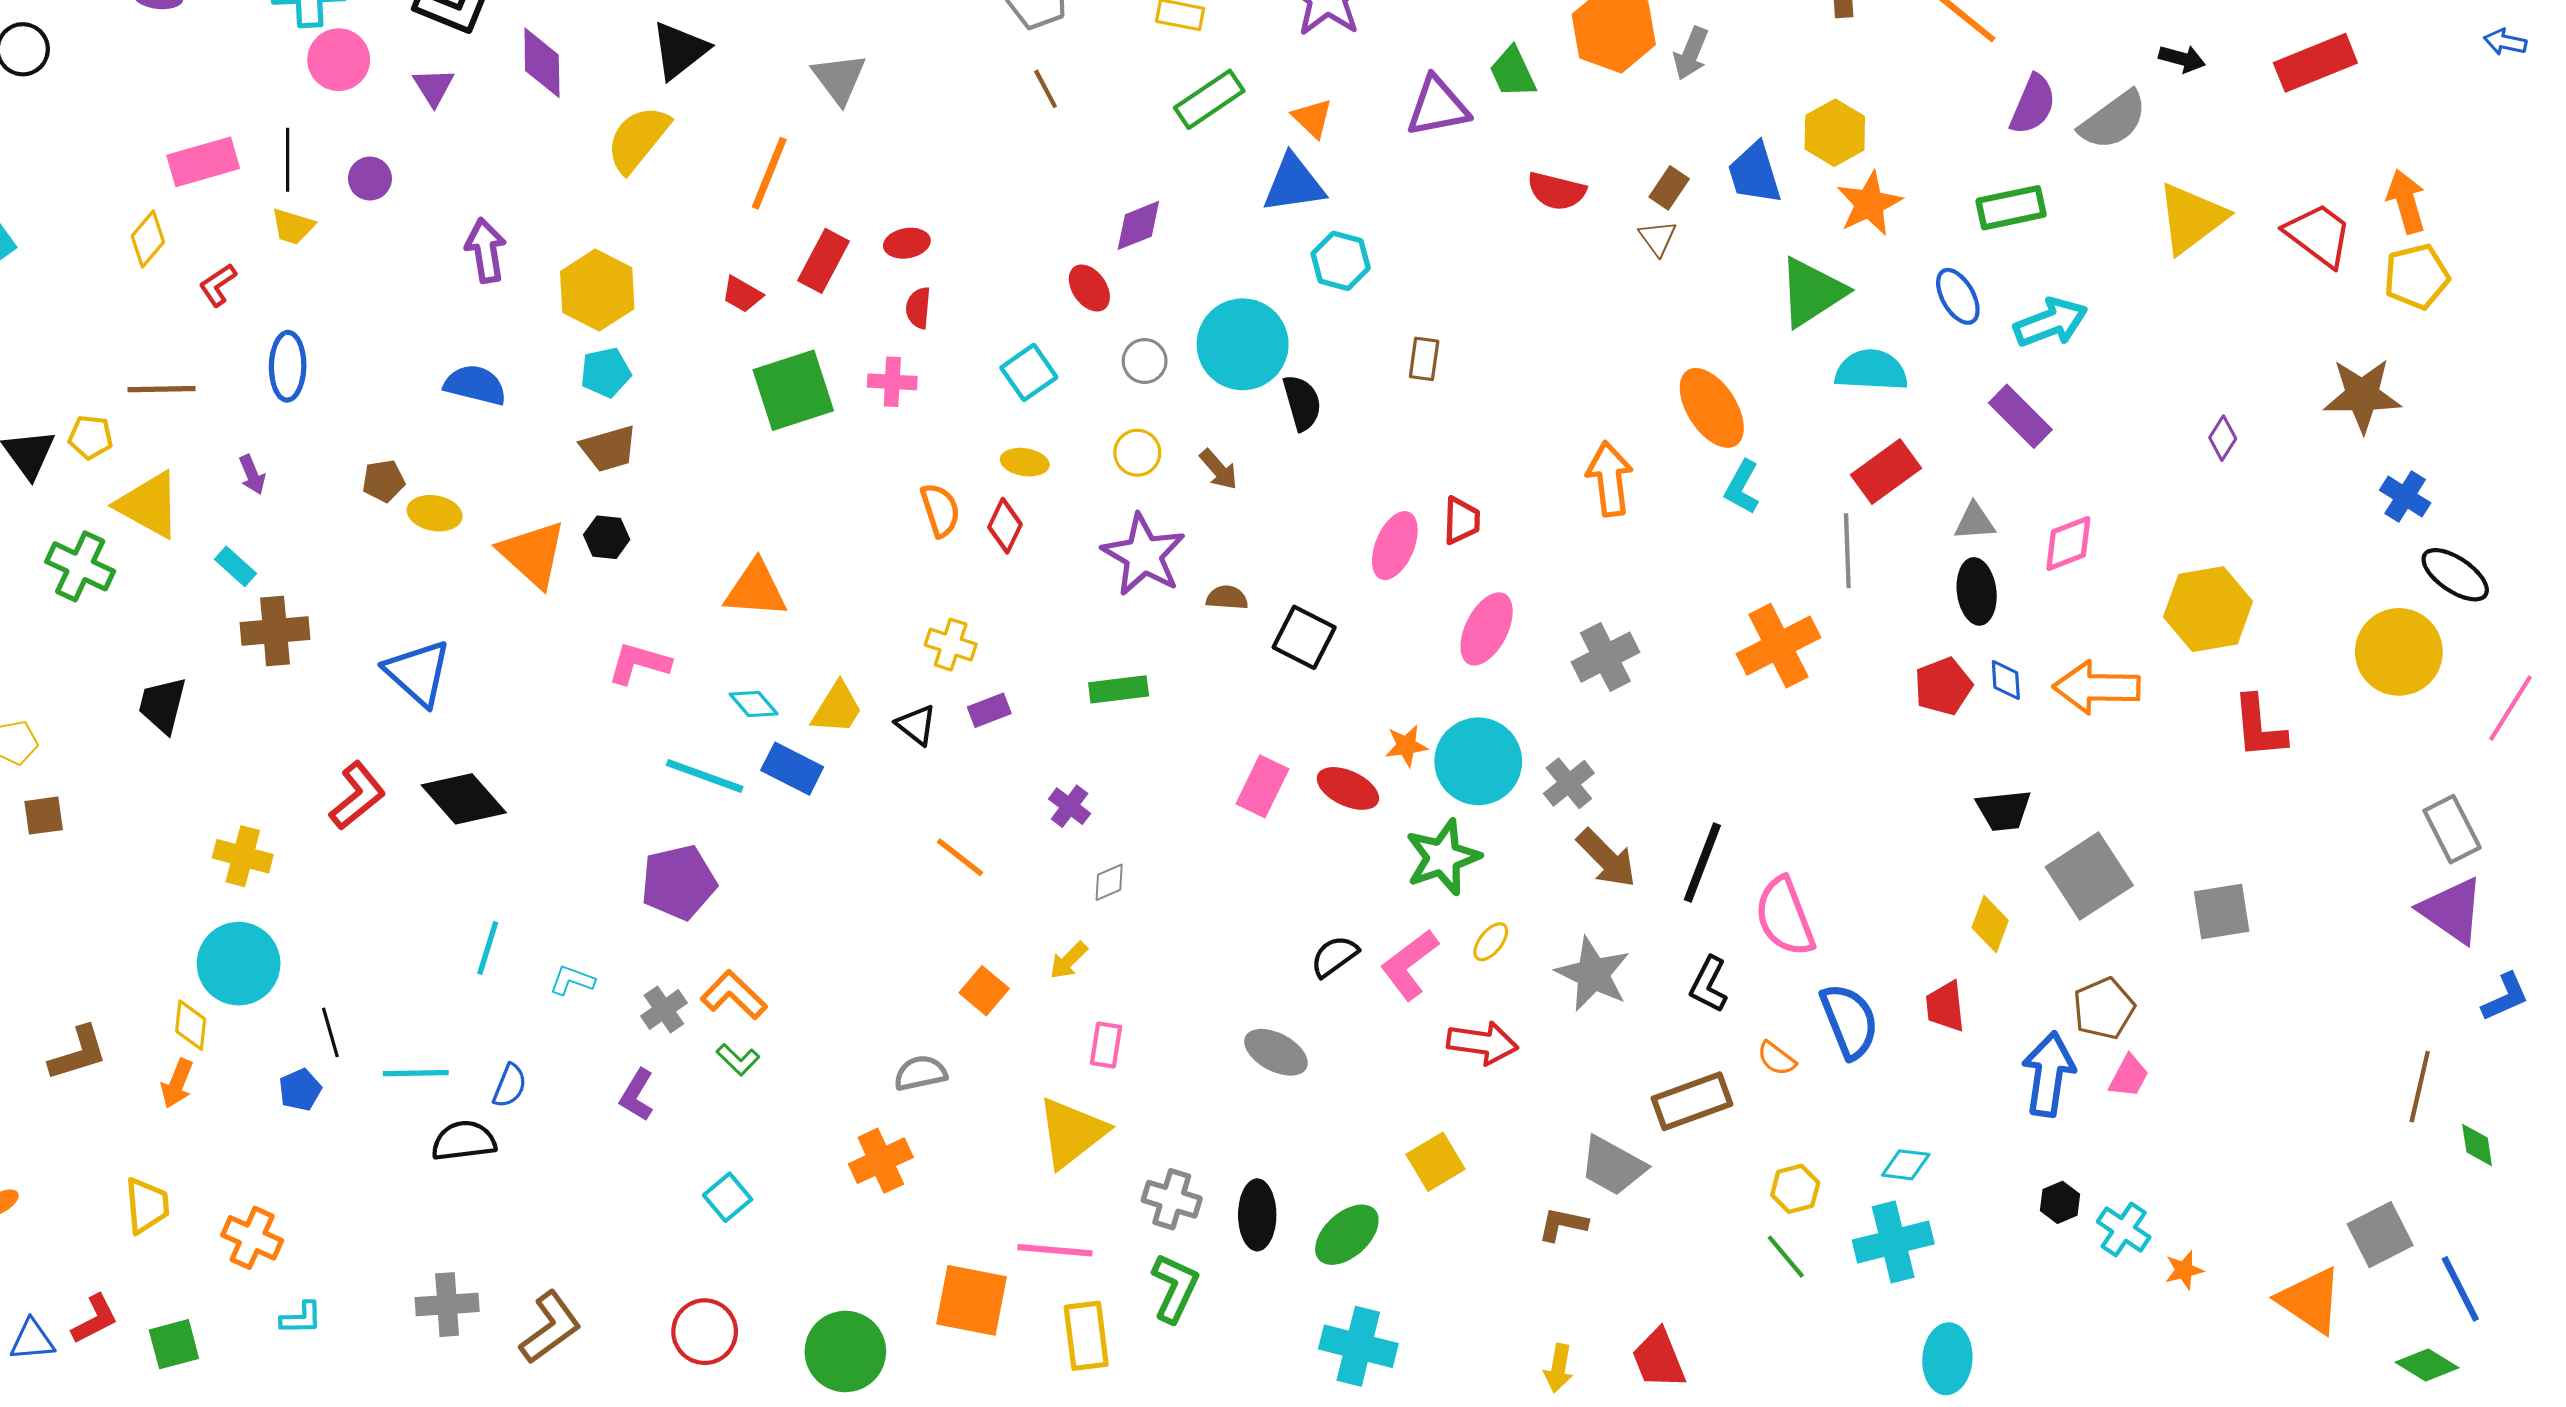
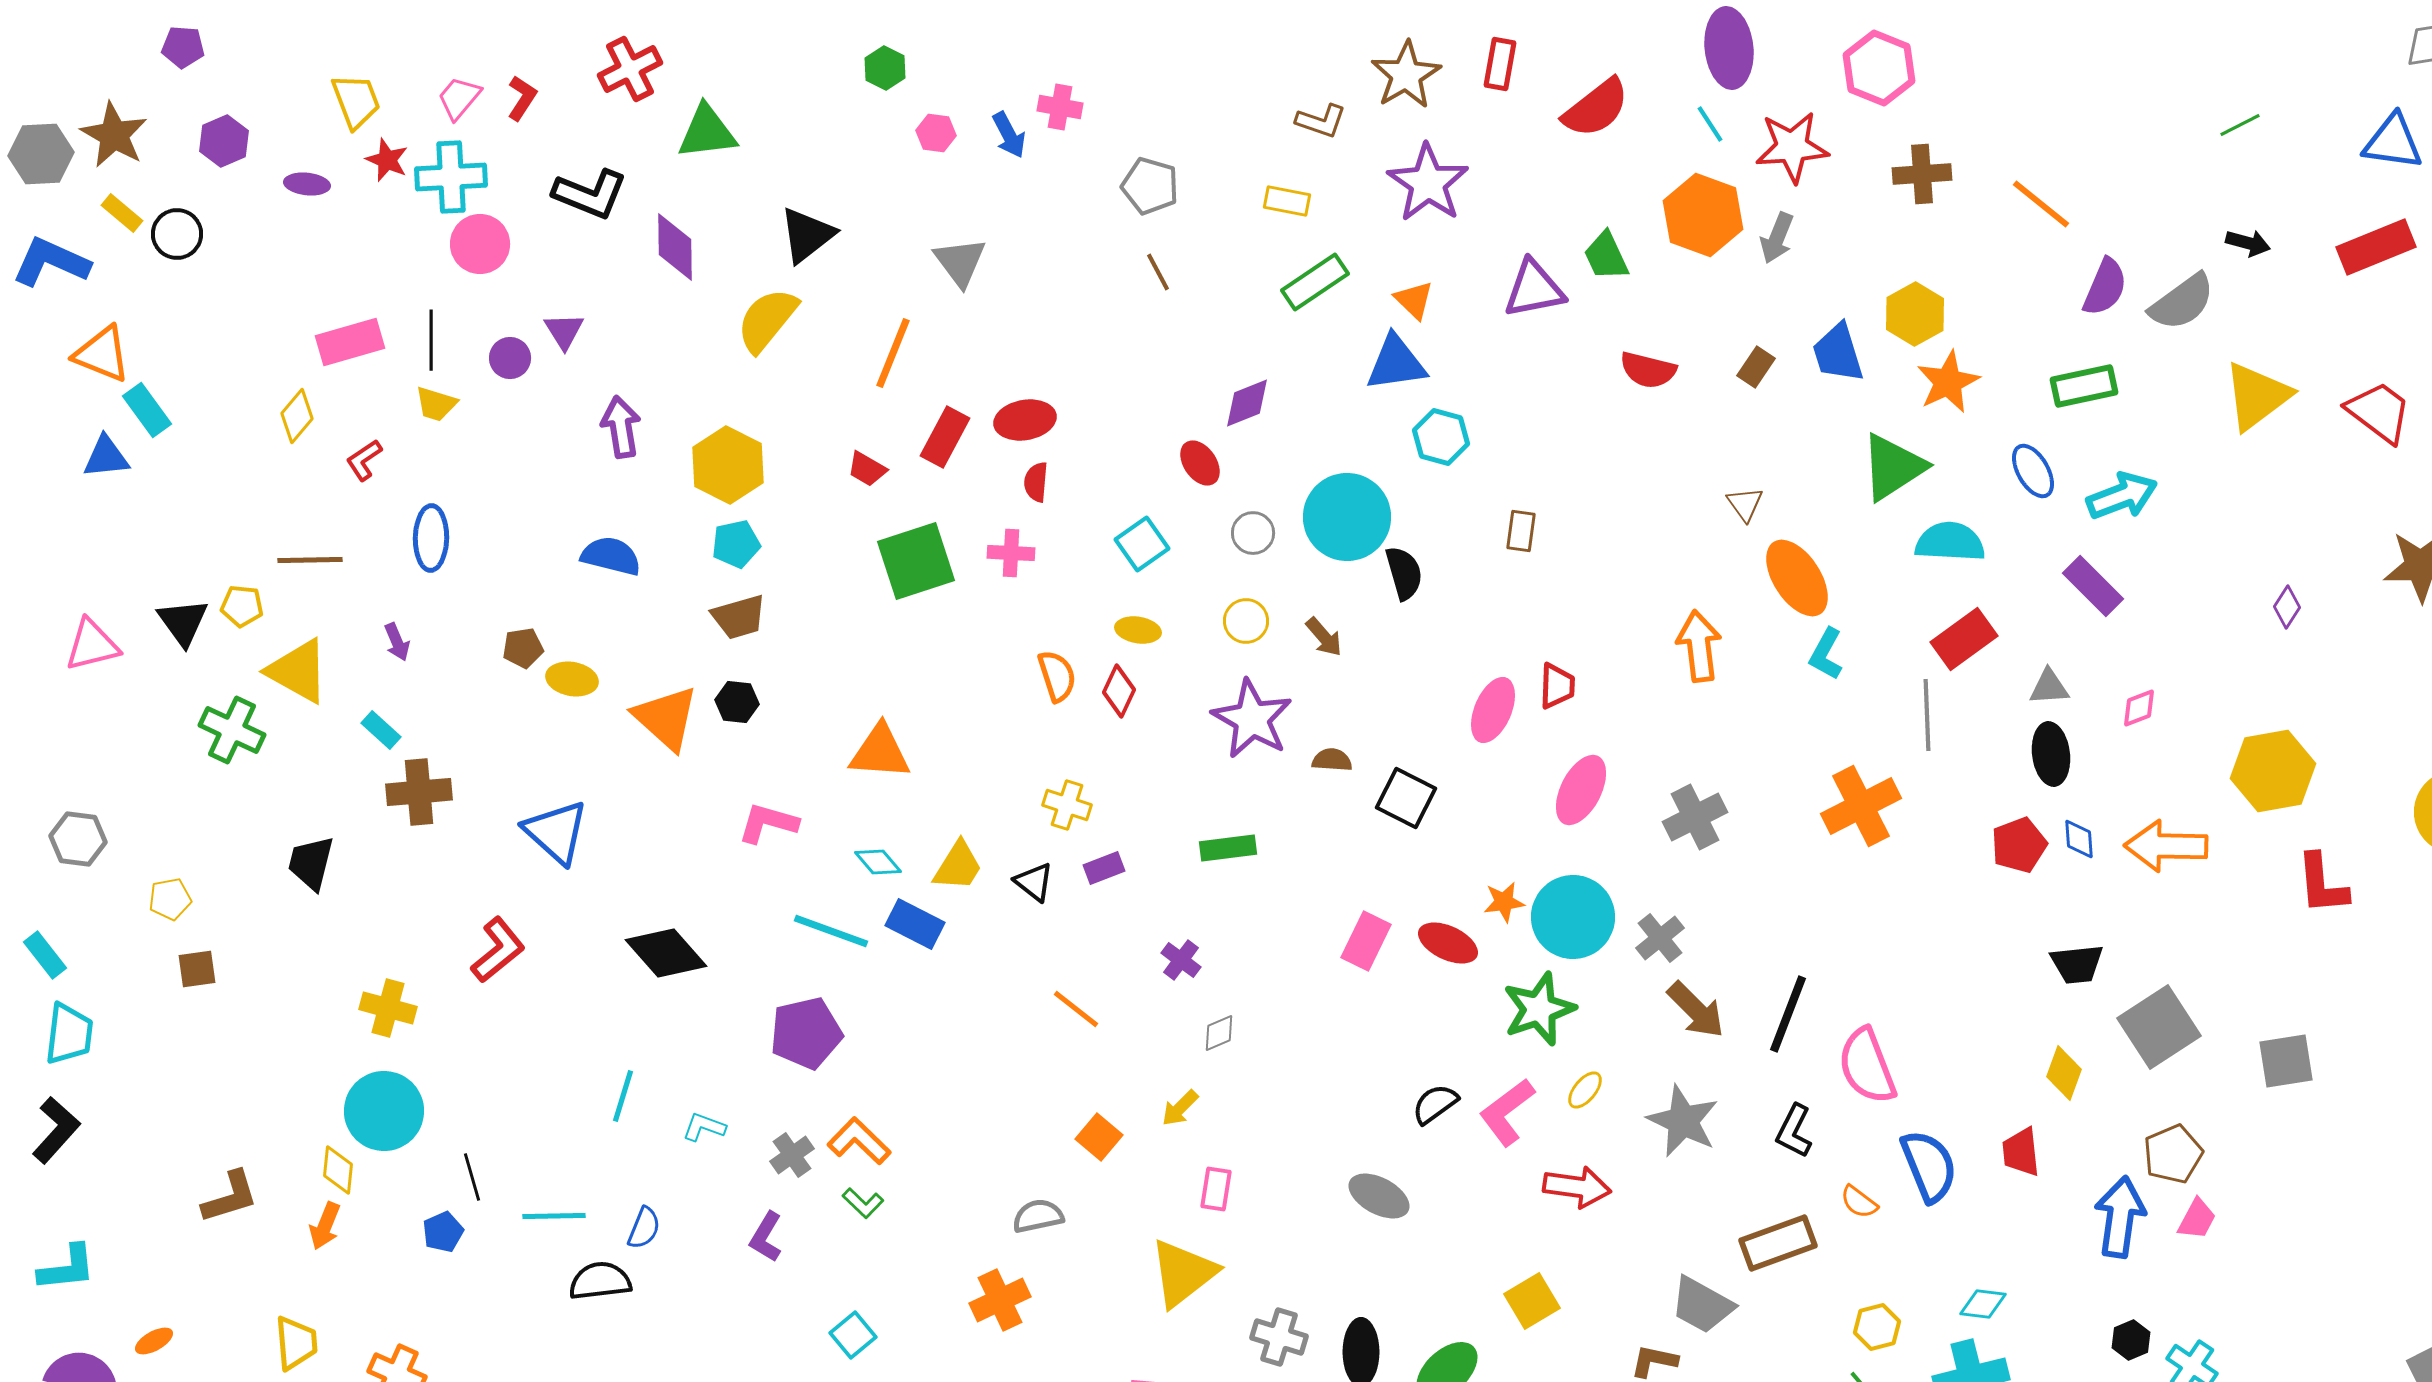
purple triangle: (434, 87) -> (564, 331), moved
brown triangle: (1658, 238) -> (1745, 504), moved
red ellipse: (907, 243) -> (1025, 420), size x1.4
pink diamond: (2068, 543) -> (2139, 708), size x0.7
black diamond: (464, 799) -> (666, 953), moved

